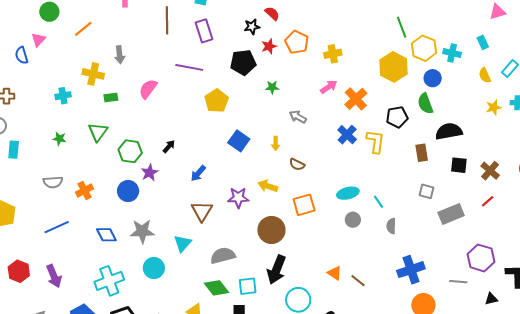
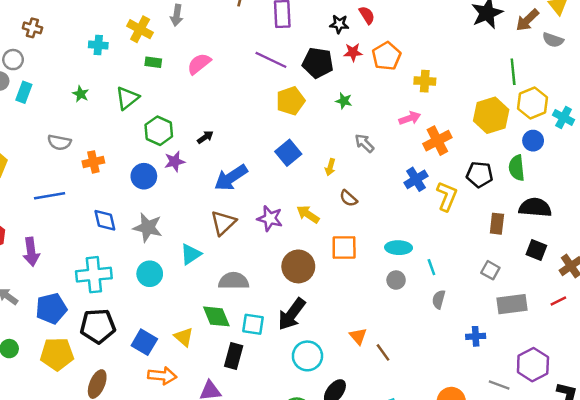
purple line: (189, 67) -> (271, 60), moved
yellow pentagon: (217, 101) -> (291, 101), moved
blue arrow: (198, 173) -> (231, 178), size x1.6
blue cross: (411, 270) -> (476, 336), moved, size x0.6

